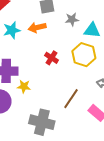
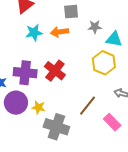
red cross: (51, 58) -> (55, 71), moved, size x1.5
yellow star: (24, 86) -> (38, 107), moved

